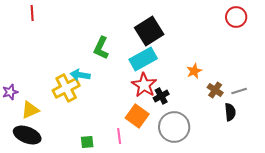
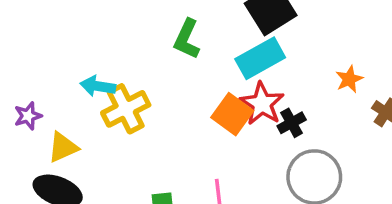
cyan arrow: (80, 75) -> (98, 86), moved
orange square: (137, 116) -> (232, 114), moved

